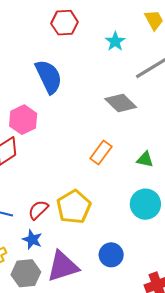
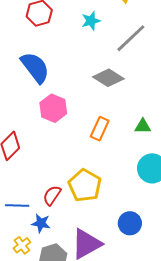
cyan star: (115, 41) -> (91, 21), turned 30
pink hexagon: (23, 120) -> (53, 108), moved
blue star: (32, 240) -> (41, 223), moved

